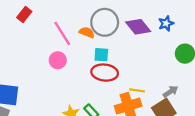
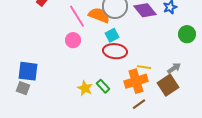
orange semicircle: (87, 32) -> (99, 15), size x1.5
cyan square: (101, 55) -> (112, 35), turned -32

